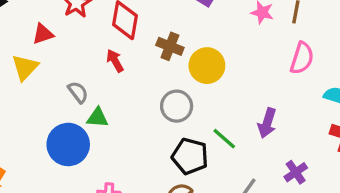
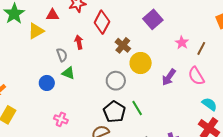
pink semicircle: (302, 58) -> (196, 76), turned 114
red arrow: (115, 61) -> (79, 42), moved
purple arrow: (267, 123) -> (169, 77), moved
blue circle: (68, 144) -> (47, 83), size x0.6

